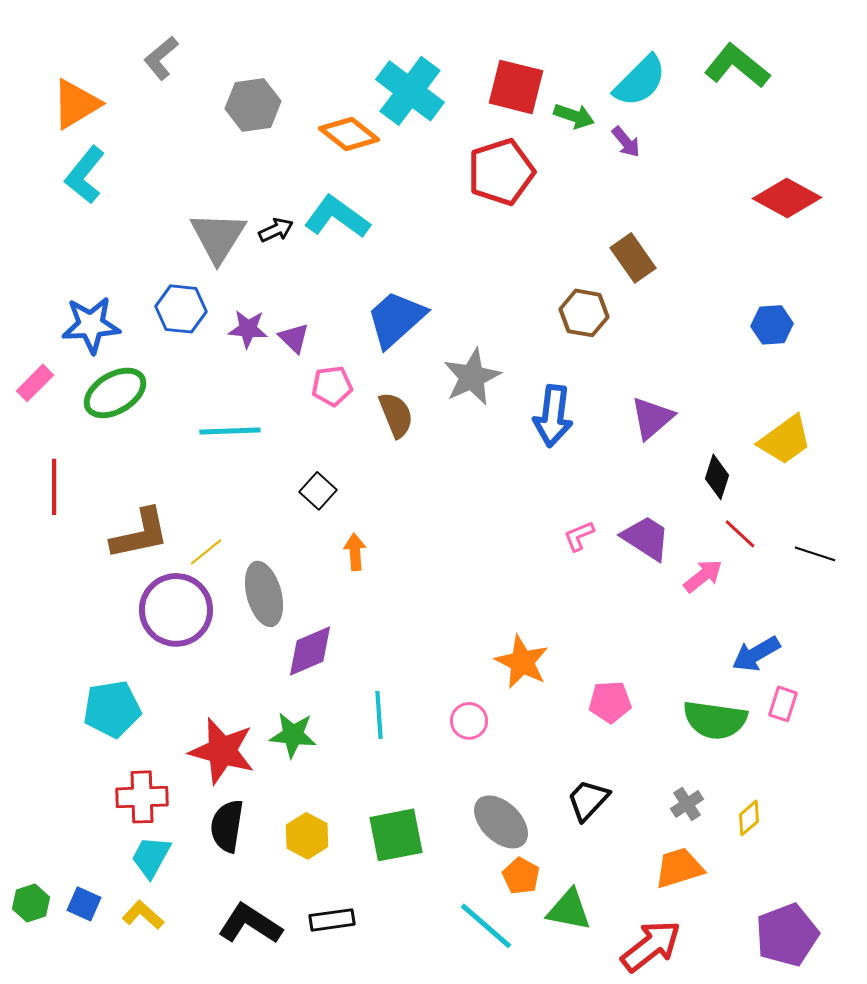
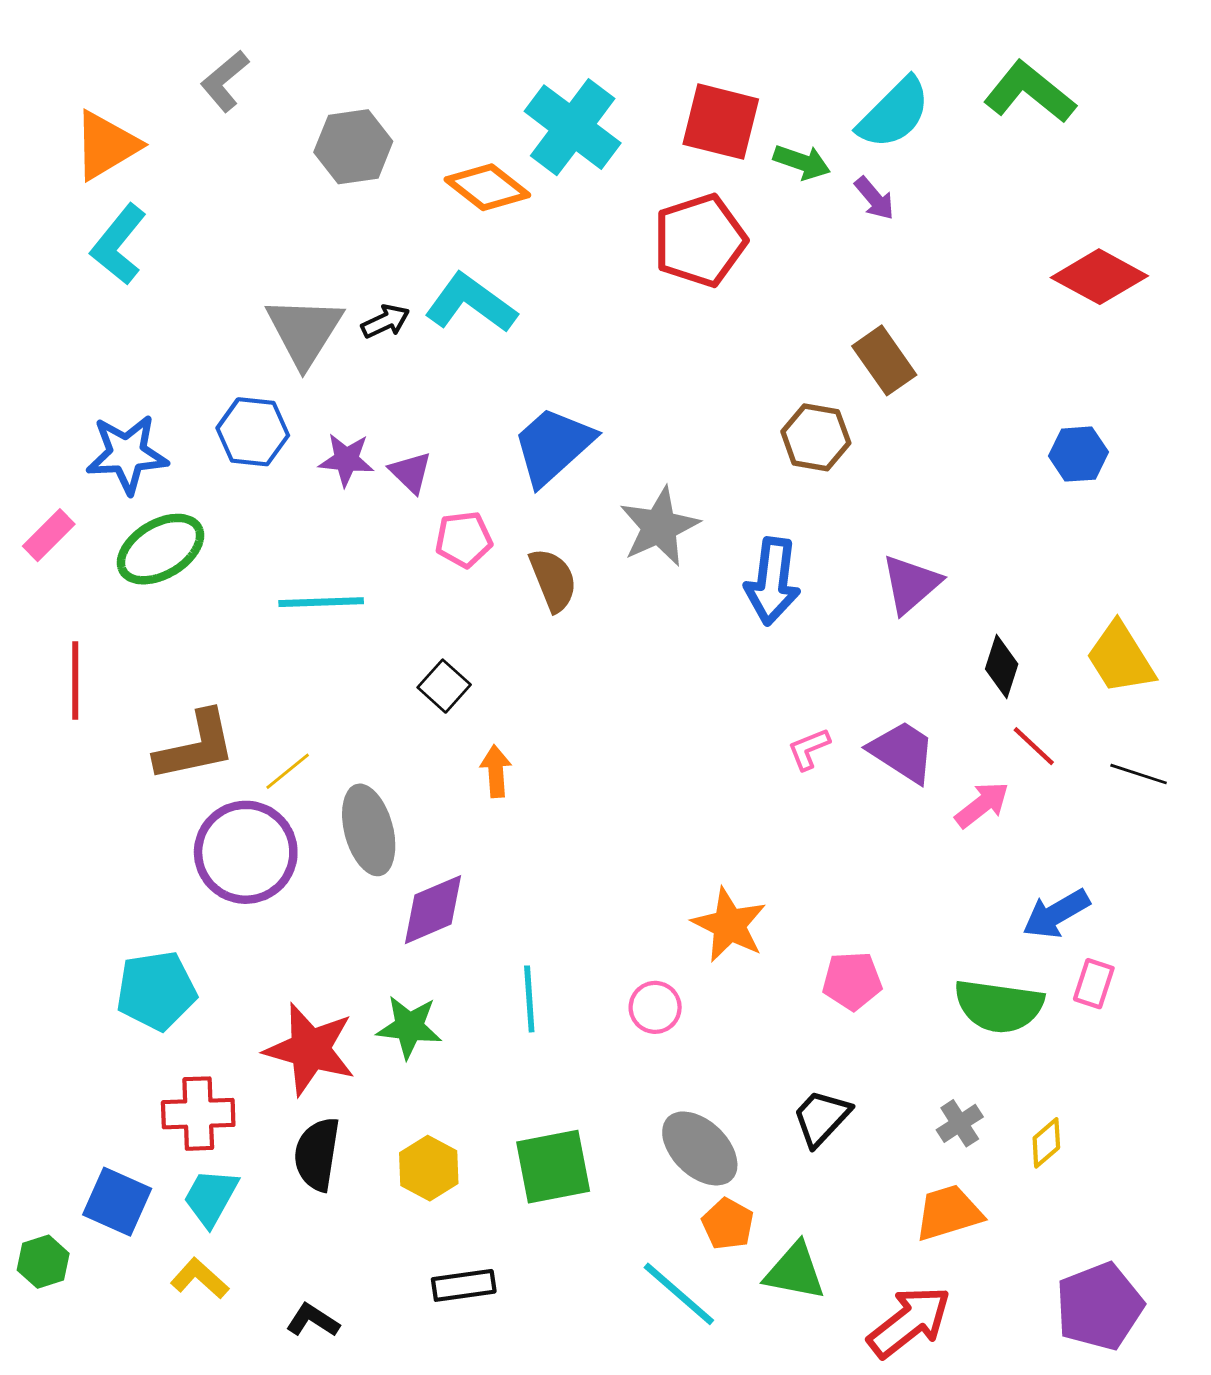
yellow trapezoid: (785, 440) -> (1120, 658), moved, turned 94
blue square: (84, 904) -> (117, 1202), moved, size x1.4
black L-shape: (250, 924) -> (313, 1320), moved, size x0.6

